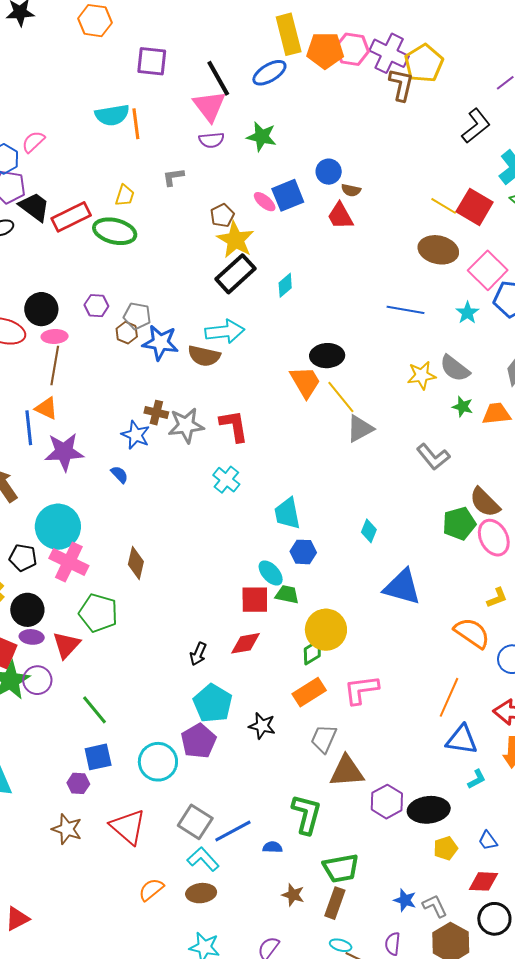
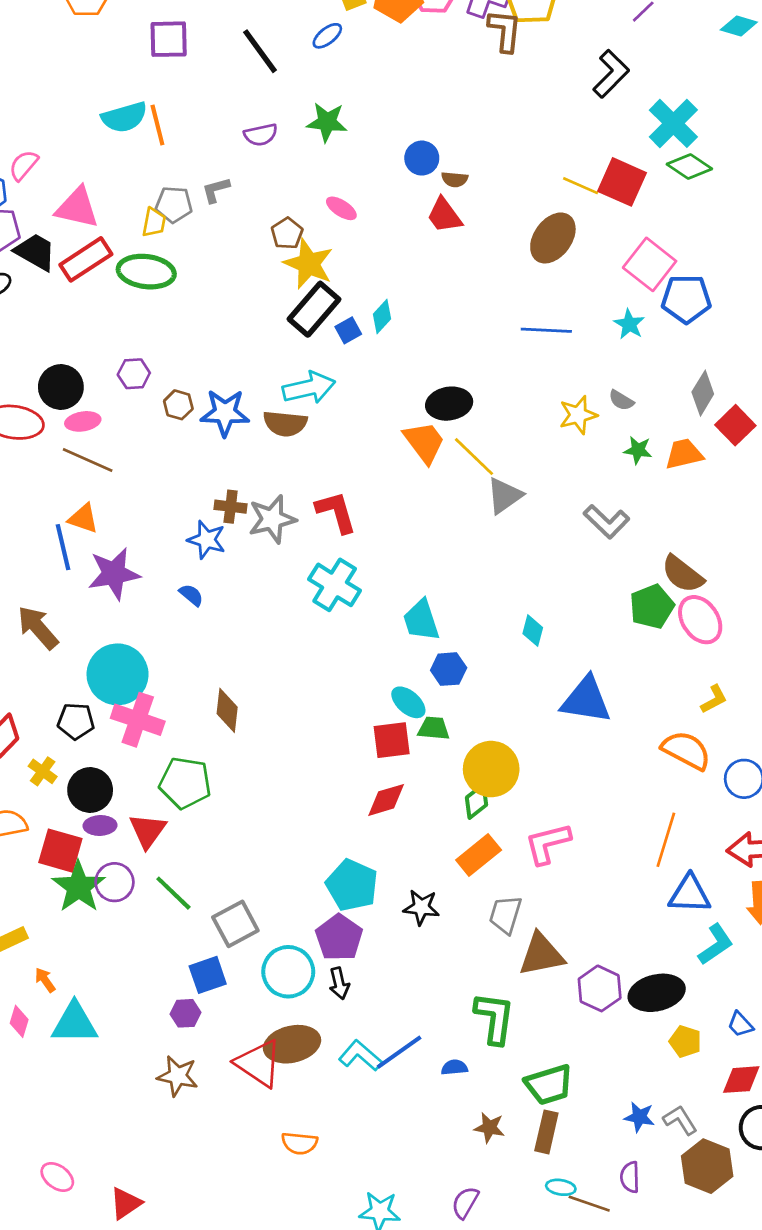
blue ellipse: (269, 73) -> (327, 36), size x0.7
pink triangle: (209, 106) -> (77, 208), moved, turned -33
blue square: (288, 195) -> (348, 330), moved, size x0.6
brown ellipse: (438, 250) -> (553, 238), moved, turned -60
gray pentagon: (137, 316) -> (174, 204), moved
brown line: (55, 366) -> (88, 460), turned -69
gray semicircle: (455, 368) -> (621, 400), size x0.6
cyan cross: (226, 480) -> (335, 585), size x1.4
black arrow: (198, 654) -> (339, 983), moved, turned -30
green line: (94, 710) -> (173, 893), moved
cyan L-shape: (477, 779) -> (716, 944), size x1.5
gray square: (195, 822) -> (235, 924), moved, turned 36
yellow pentagon: (446, 848) -> (685, 1041), turned -30
cyan L-shape: (203, 859) -> (360, 1056), moved
orange semicircle: (151, 890) -> (299, 1143), turned -128
brown ellipse: (201, 893) -> (292, 1044), moved, size x1.4

